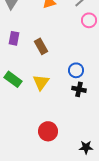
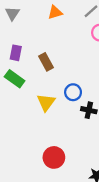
blue circle: (76, 70) -> (73, 92), moved
green rectangle: (13, 79) -> (15, 79), moved

